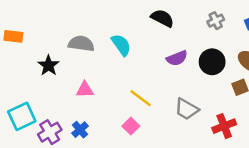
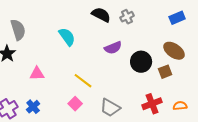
gray cross: (216, 21) -> (127, 17), moved
gray semicircle: (81, 44) -> (18, 30), moved, turned 65
black circle: (212, 62) -> (141, 62), moved
gray trapezoid: (187, 109) -> (110, 108), moved

